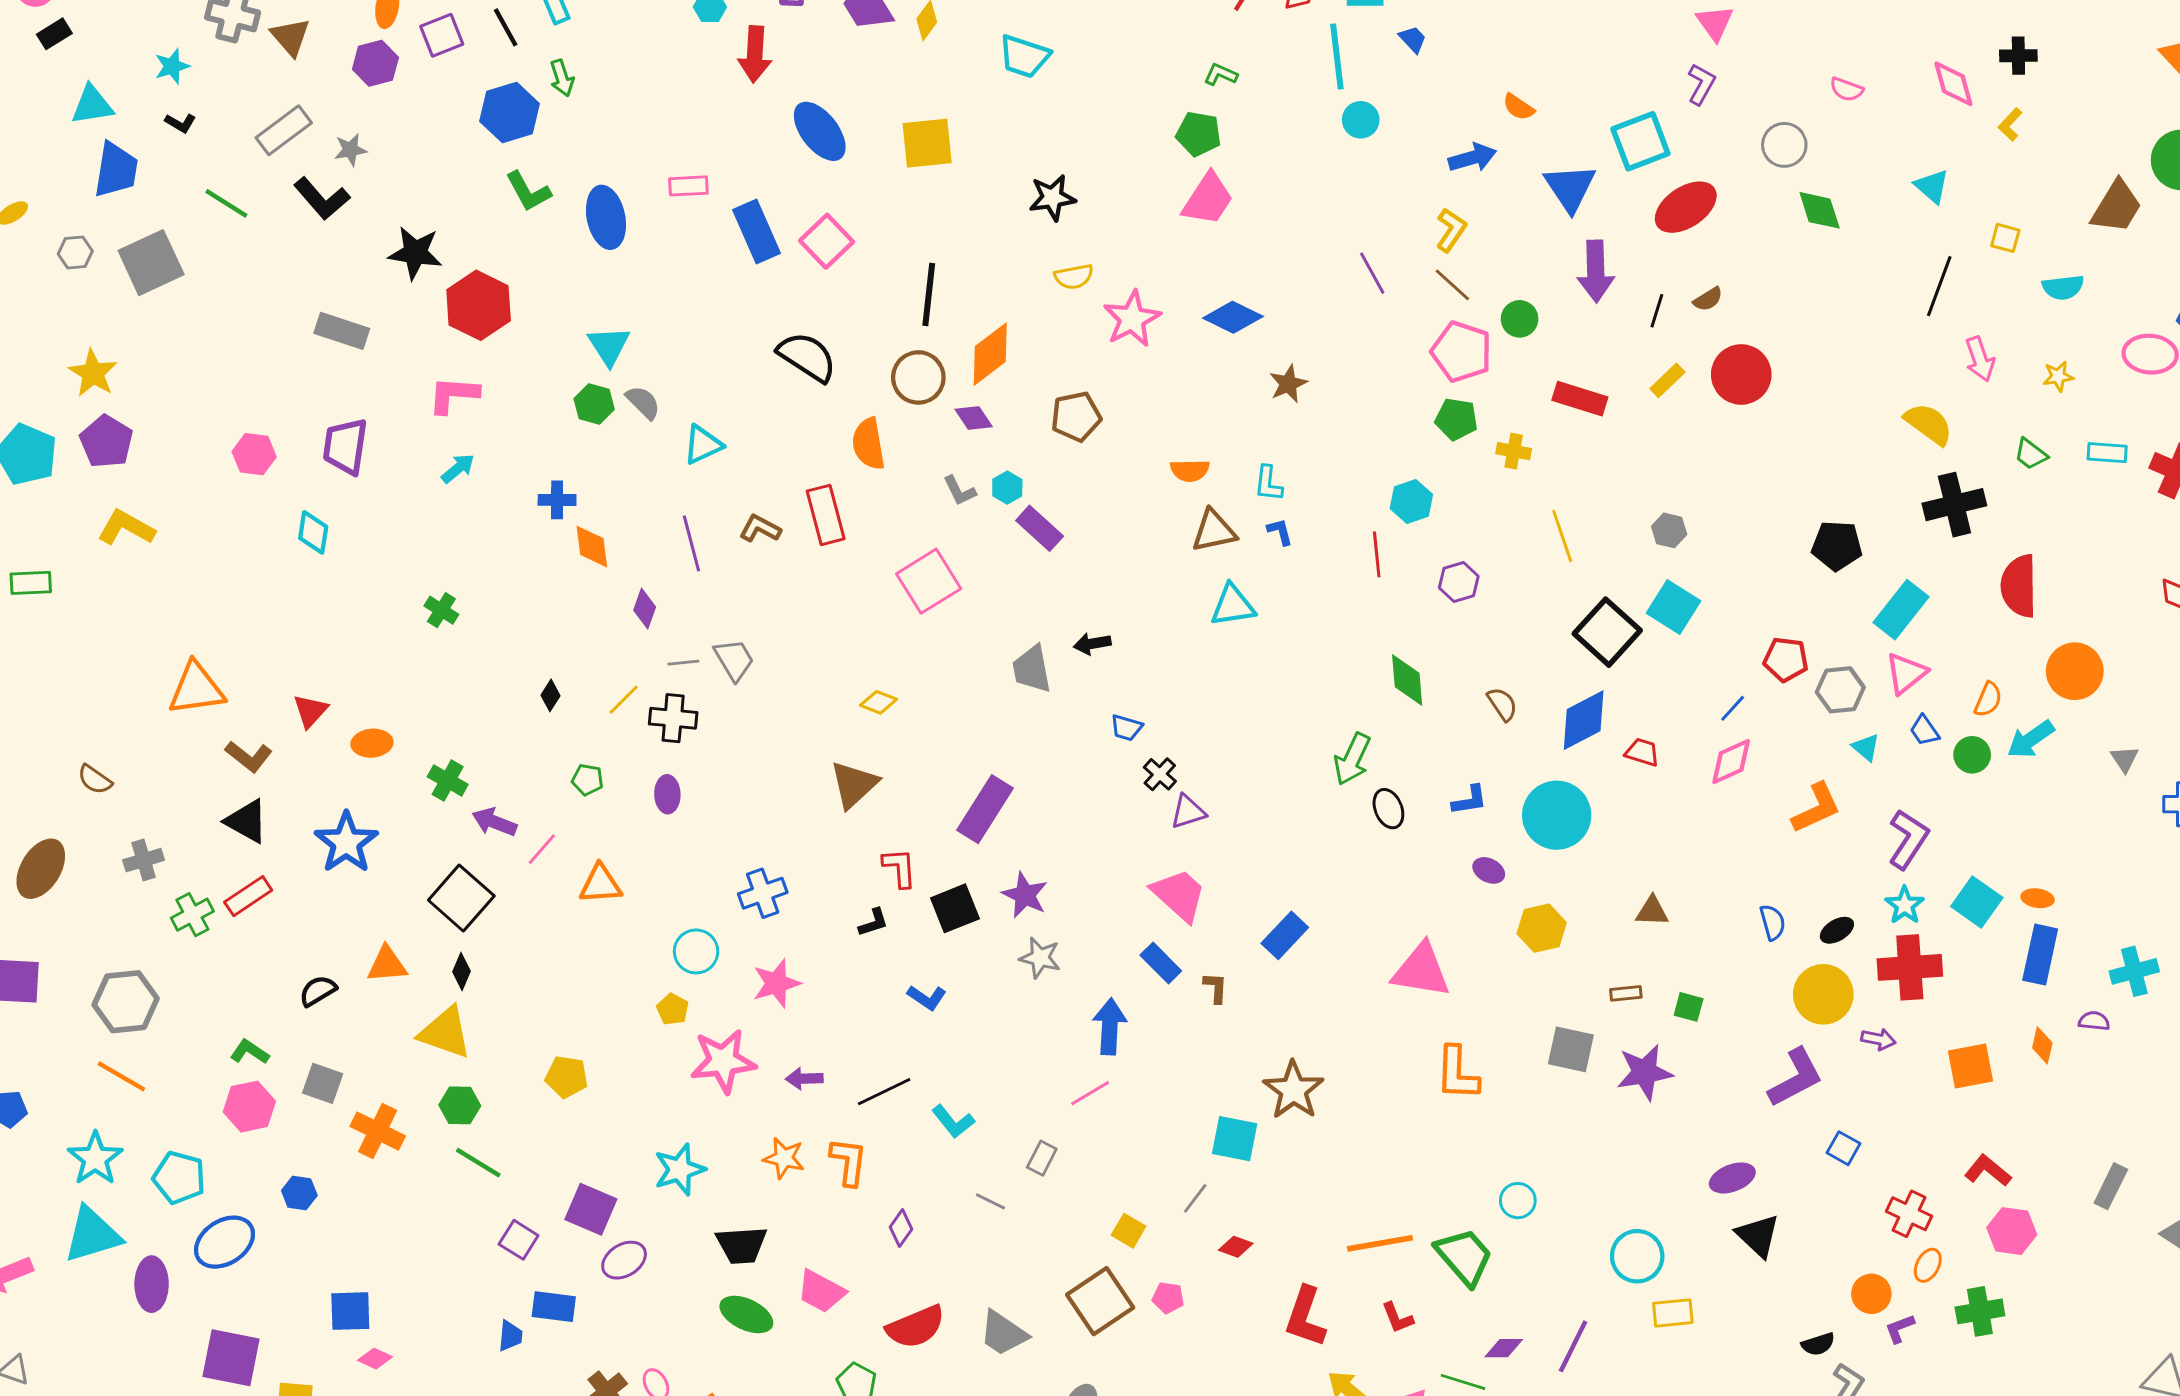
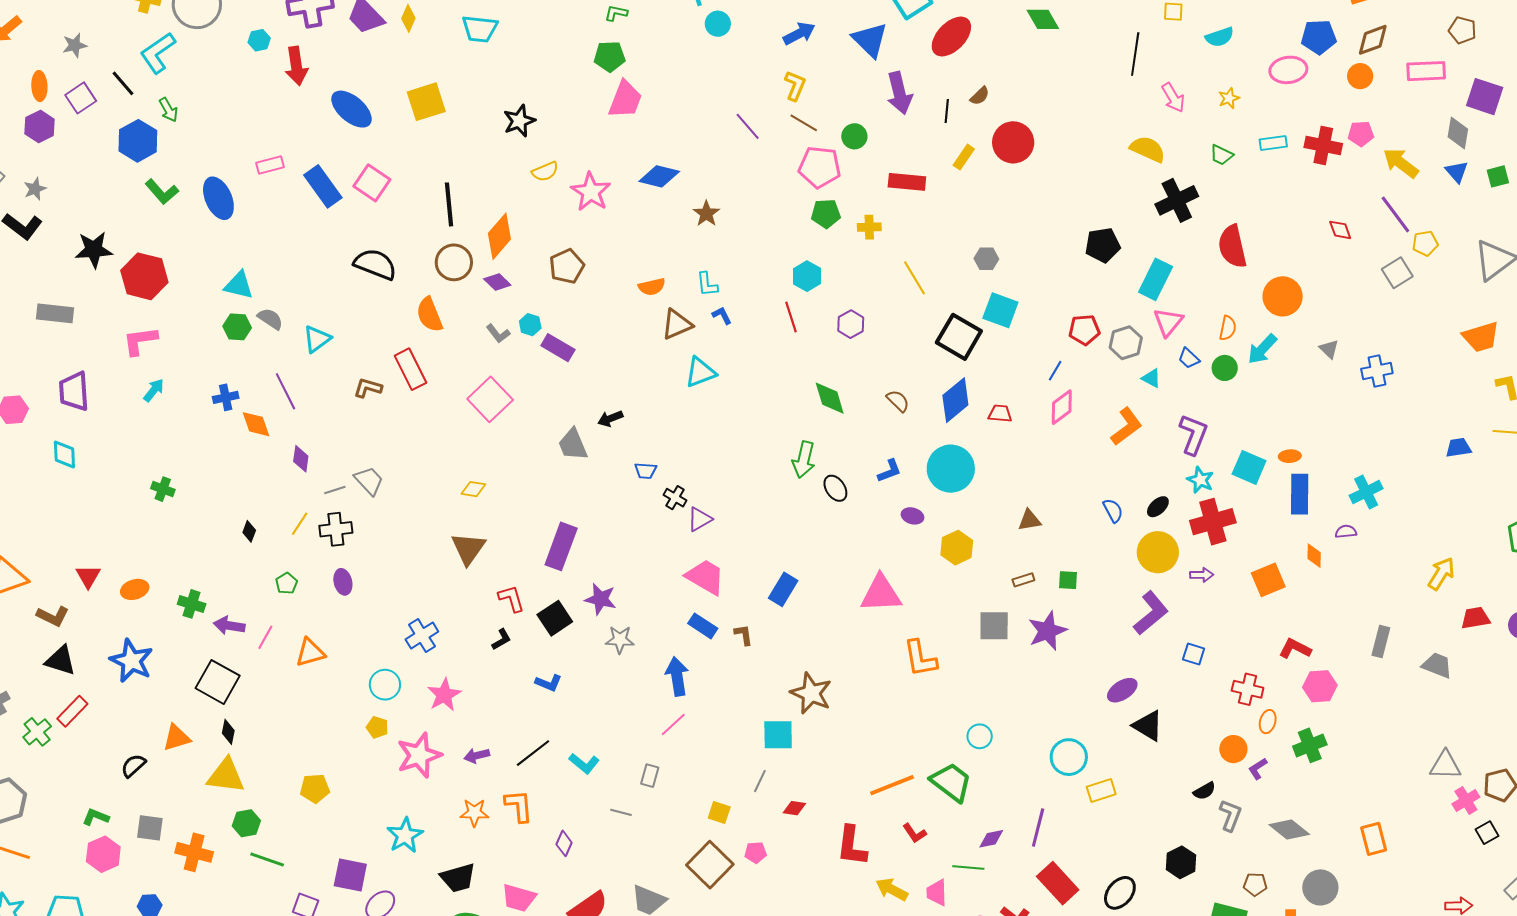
cyan triangle: (609, 346) -> (239, 285), turned -32
purple line: (691, 543) -> (285, 391), moved
green pentagon: (588, 780) -> (286, 583), turned -30

